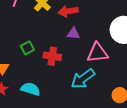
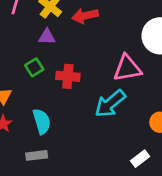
purple triangle: (73, 33) -> (47, 37), moved
cyan semicircle: (30, 89) -> (42, 121), turned 60

